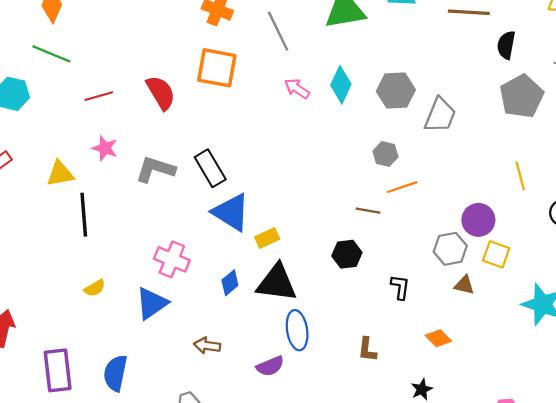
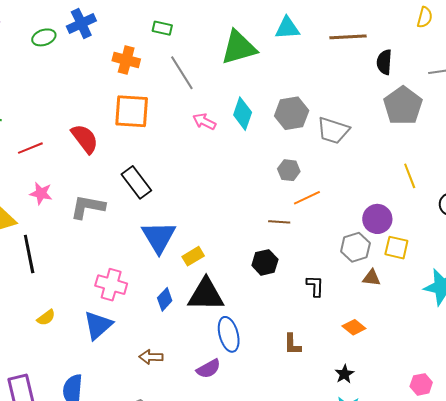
gray trapezoid: (440, 115) -> (333, 131), turned 92
black rectangle: (210, 168) -> (136, 182), moved
blue triangle: (231, 212) -> (159, 237), turned 33

